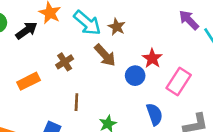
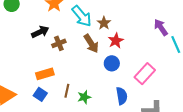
black arrow: (26, 30) -> (40, 32), moved
red star: (152, 58) -> (116, 41), moved
orange rectangle: (28, 81) -> (45, 74), moved
brown line: (76, 102) -> (67, 91), moved

